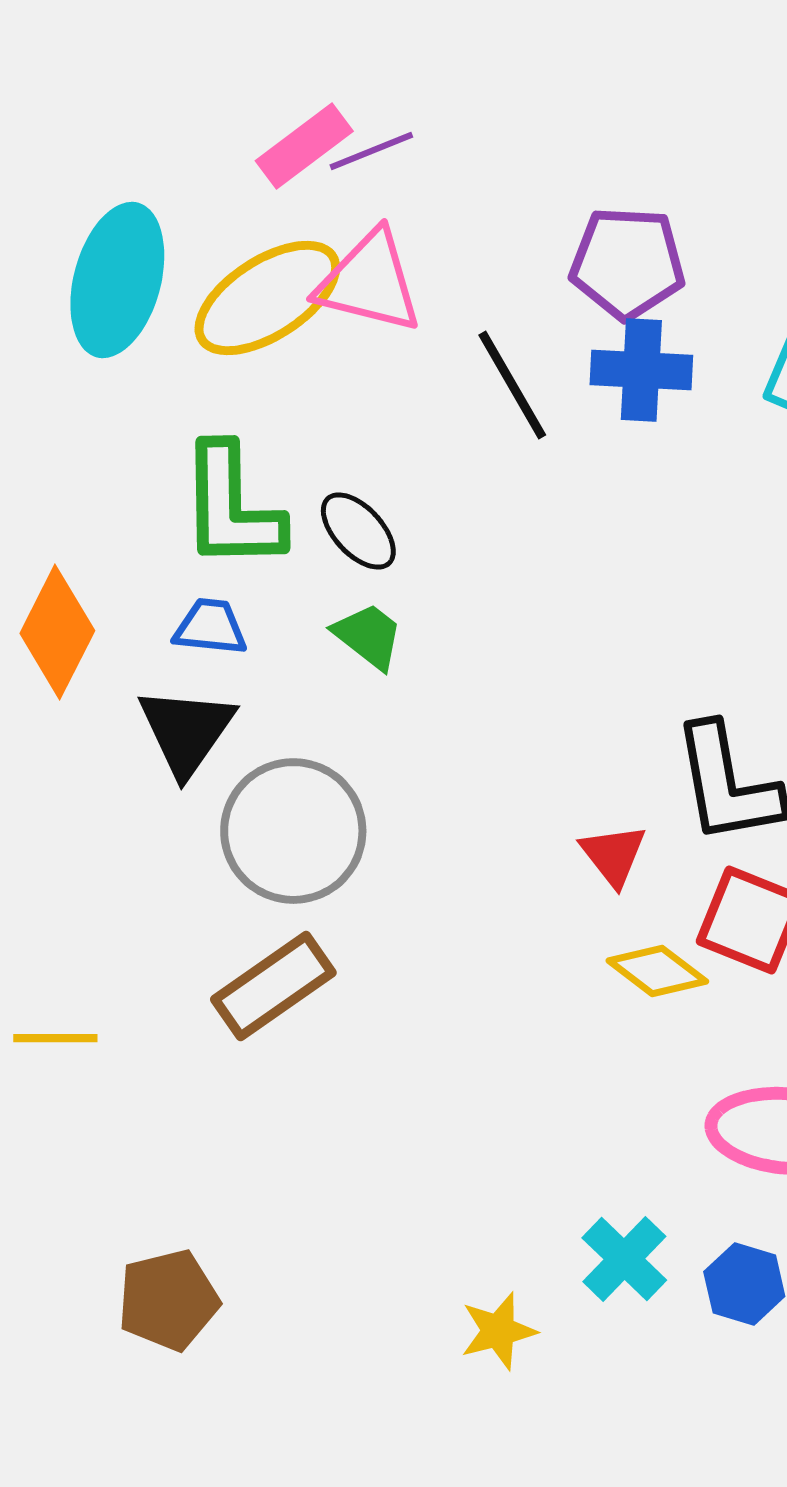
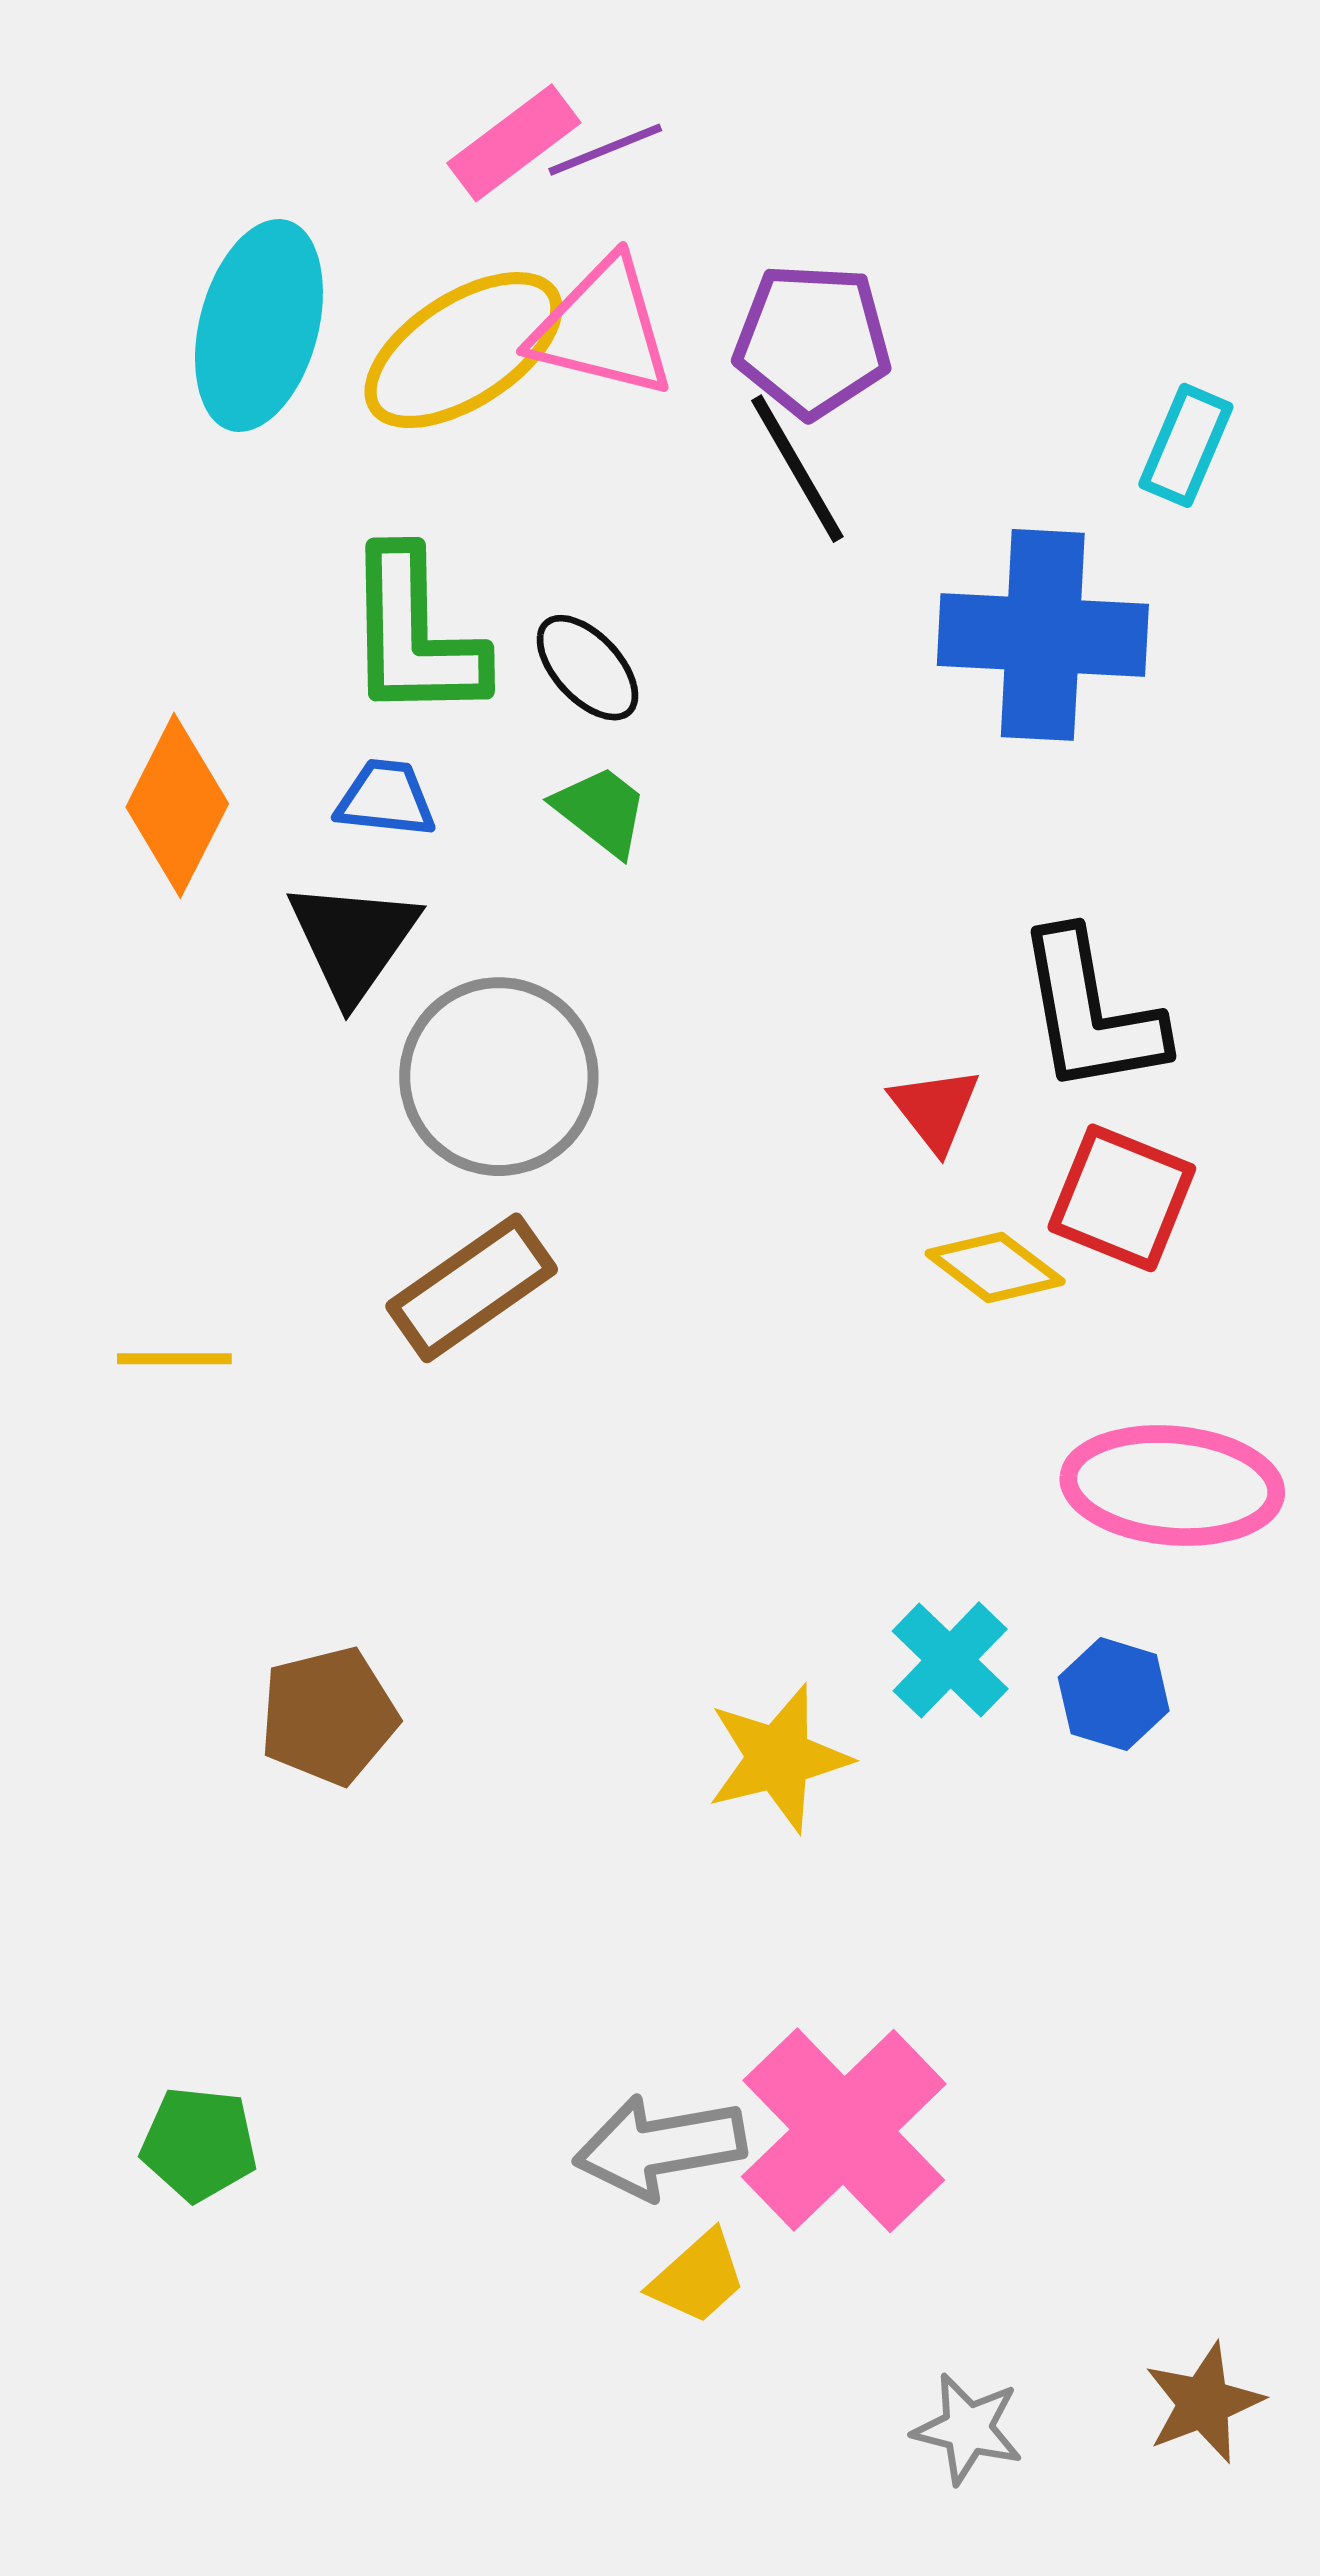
purple pentagon: (627, 263) -> (812, 341), moved
blue cross: (641, 370) -> (1043, 635), moved, size x1.5
yellow star: (498, 1331) -> (778, 1758), size x1.4

